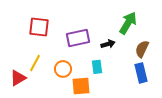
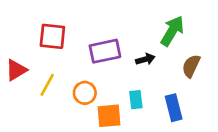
cyan rectangle: (97, 67) -> (136, 100), moved
blue rectangle: (141, 73) -> (174, 108), moved
red triangle: (18, 78) -> (16, 70), moved

